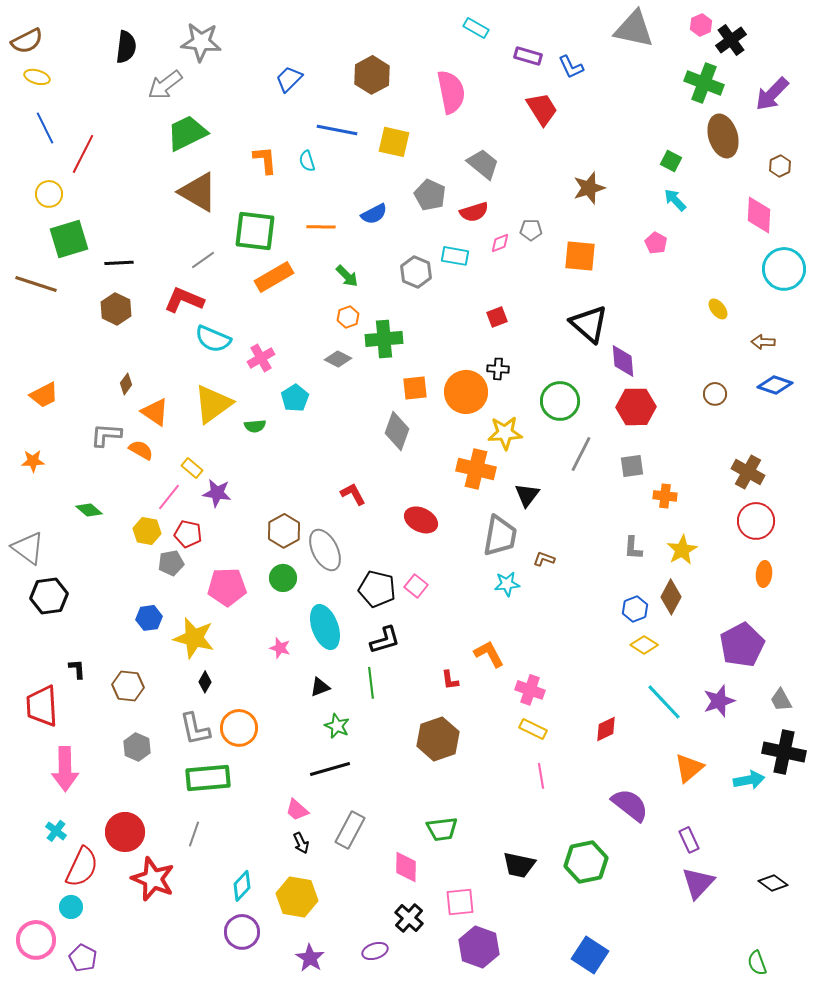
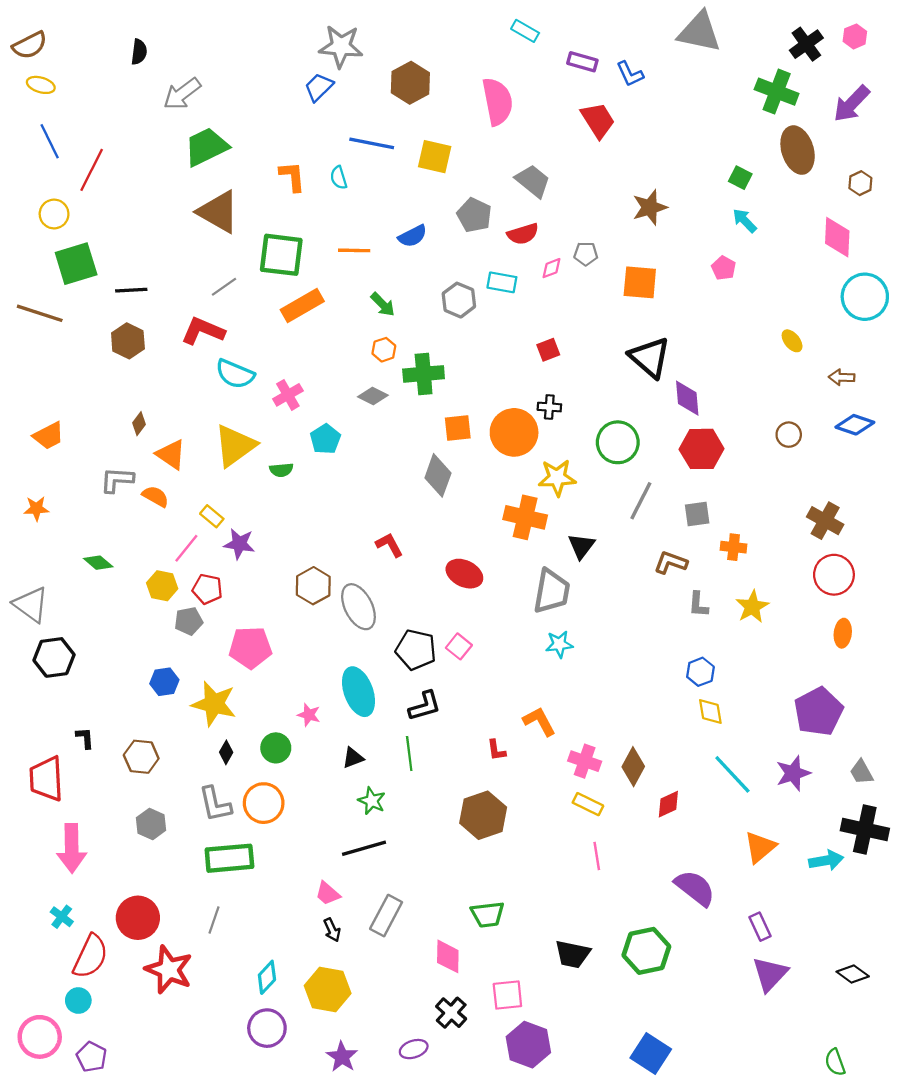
pink hexagon: (701, 25) -> (855, 36), moved
gray star: (201, 42) -> (341, 46), moved
black semicircle: (126, 47) -> (139, 52), size x0.7
brown L-shape: (544, 559) -> (671, 563), moved, size x1.4
green circle: (283, 578) -> (276, 748), moved
brown diamond: (671, 597) -> (633, 767), moved
yellow diamond: (644, 645) -> (710, 711), turned 48

